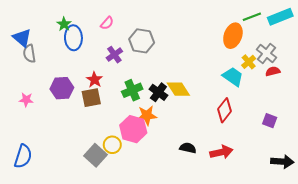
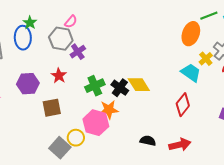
blue ellipse: (73, 38) -> (23, 38), moved
gray hexagon: (142, 41) -> (61, 39), moved
brown square: (91, 98) -> (52, 108), moved

